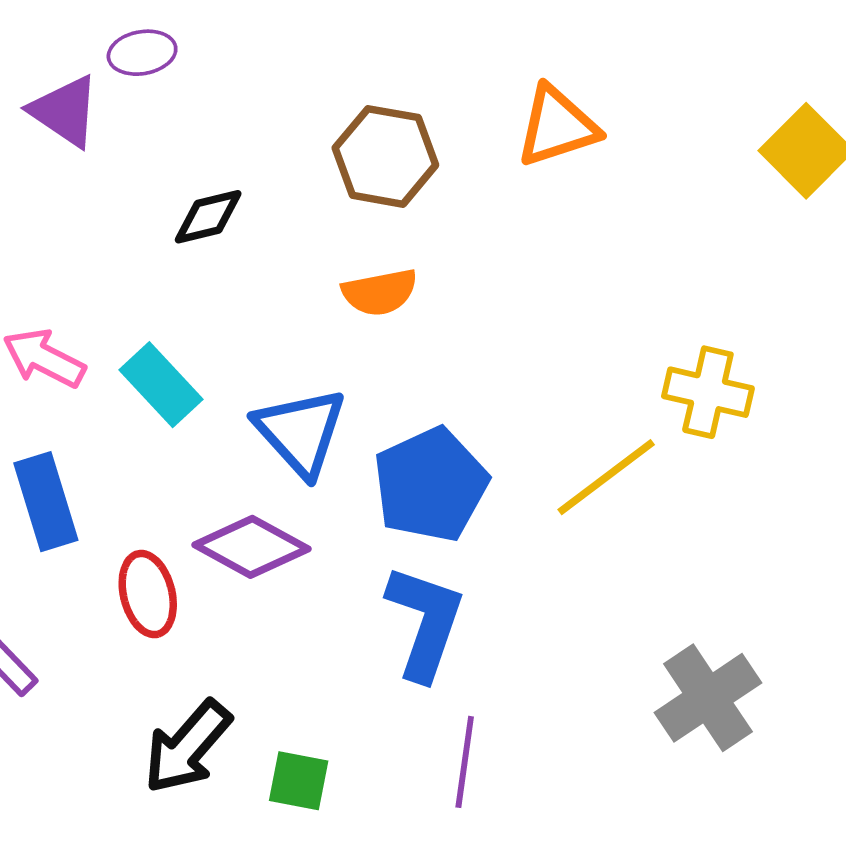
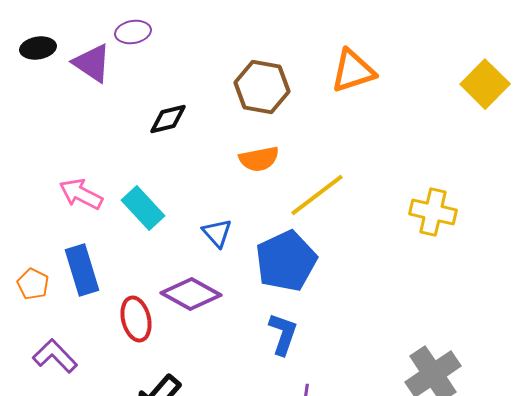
blue triangle: (301, 432) -> (217, 233), size x0.6
yellow line: (606, 477) -> (317, 195), moved
blue L-shape: (425, 622) -> (283, 334), size x0.7

